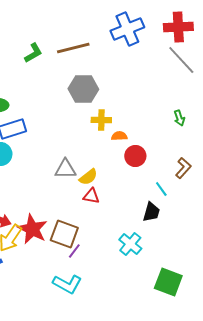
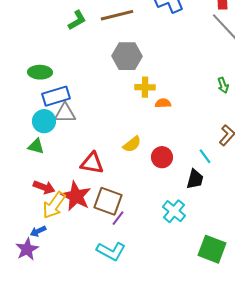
red circle: (135, 156) -> (162, 157), moved
gray triangle: (65, 169) -> (65, 113), moved
red triangle: (91, 196) -> (92, 163), moved, size x1.4

